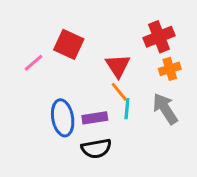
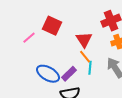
blue ellipse: (63, 118) -> (48, 74), turned -50
purple rectangle: (95, 118) -> (69, 74), turned -35

